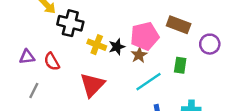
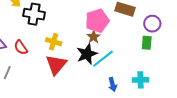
yellow cross: (97, 45) -> (54, 42), moved
black star: (117, 47) -> (87, 54), moved, size x1.5
green rectangle: (180, 65) -> (147, 43), moved

